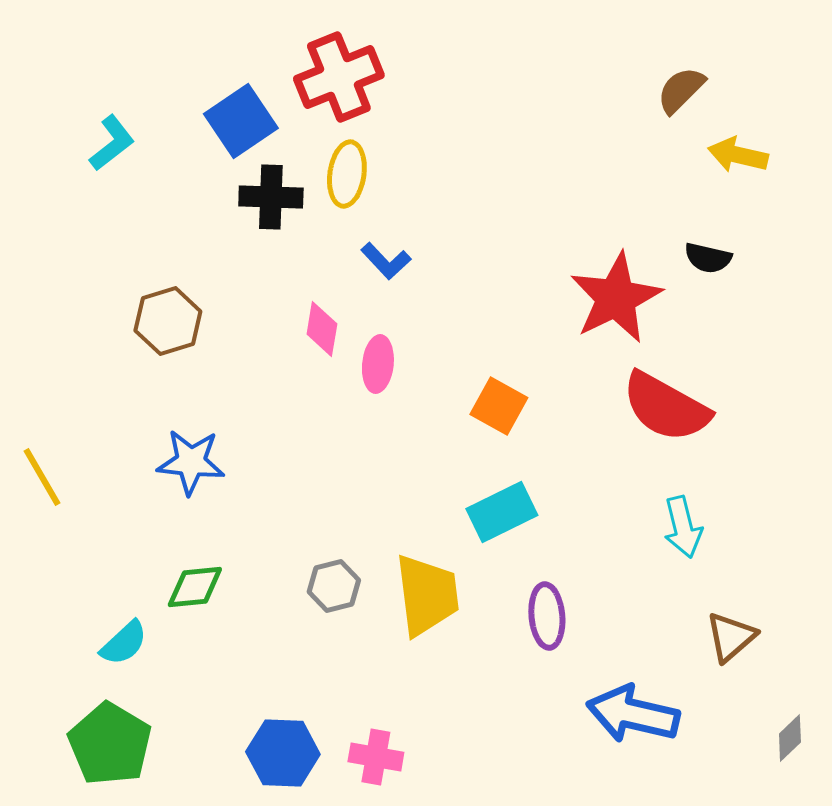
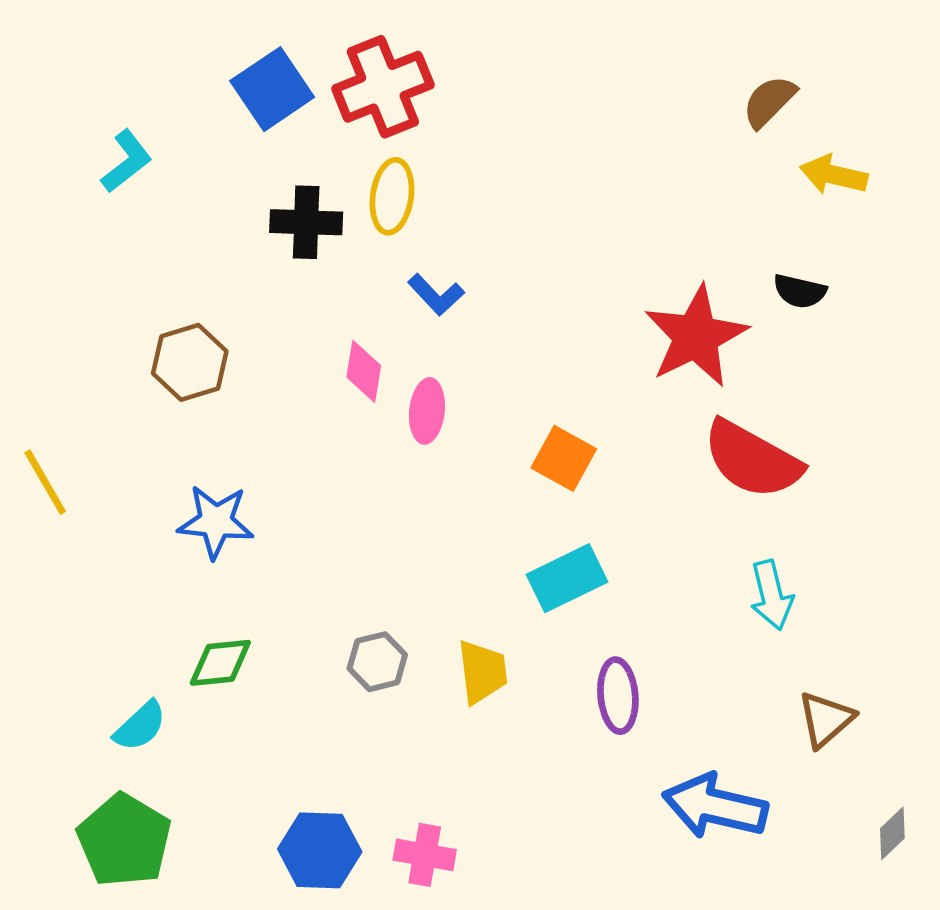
blue square: (241, 121) -> (272, 89), moved
yellow line: (42, 477) -> (45, 482), moved
yellow trapezoid: (427, 595) -> (482, 672), size x0.7

